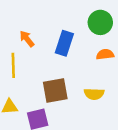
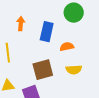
orange arrow: (27, 39) -> (21, 24), moved, turned 48
orange semicircle: (105, 54) -> (67, 47), moved

